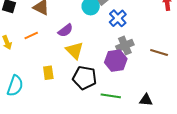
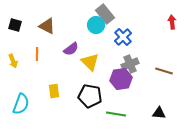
orange line: (31, 35) -> (37, 54), turned -64
yellow triangle: (74, 51) -> (90, 62), moved
black triangle: (146, 100) -> (159, 113), moved

